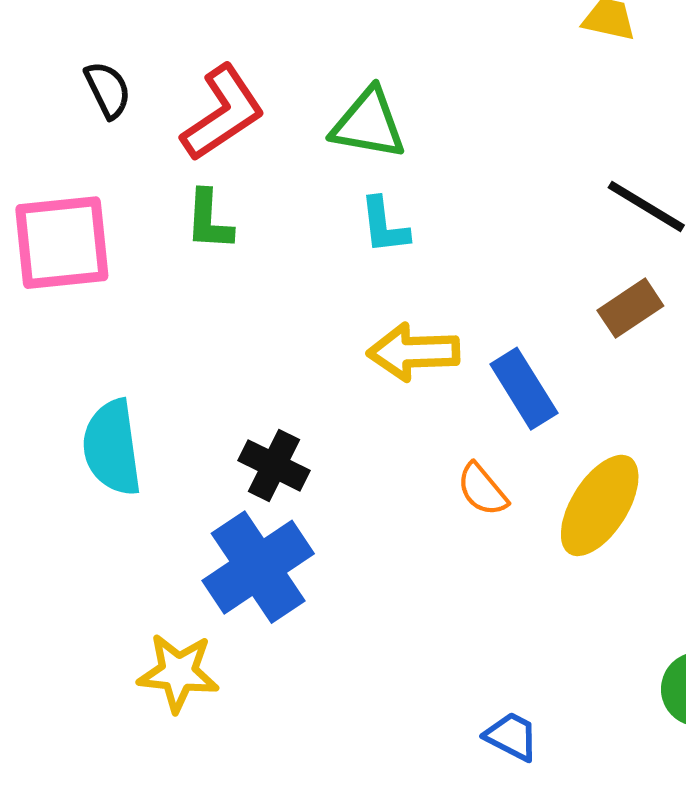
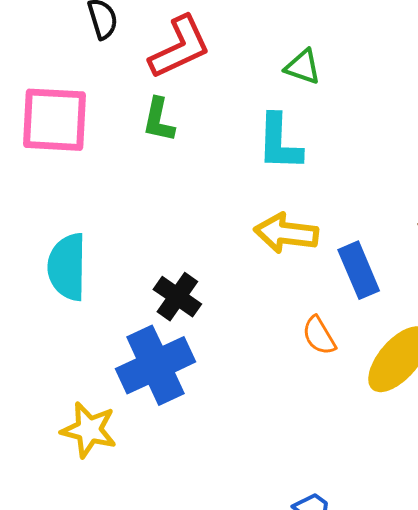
green triangle: (368, 124) -> (303, 67), moved, size x0.7
cyan L-shape: (384, 226) -> (279, 142), size x1.4

